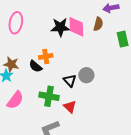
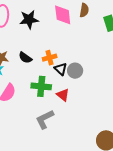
black star: (60, 27) -> (29, 19), moved
orange cross: (46, 56) -> (50, 58), moved
gray circle: (86, 75) -> (75, 71), moved

